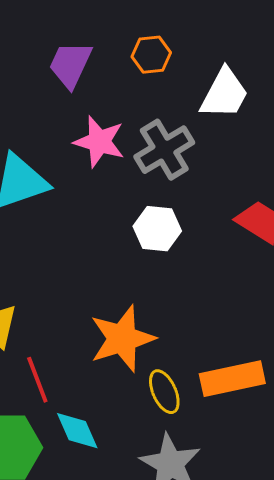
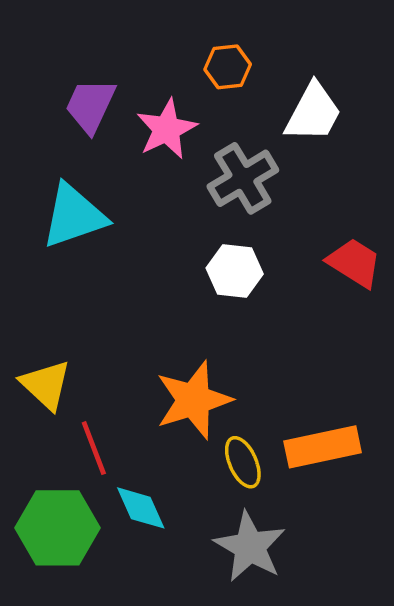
purple trapezoid: (70, 65) -> (90, 106), moved
pink star: (99, 142) -> (167, 129), moved, turned 30

